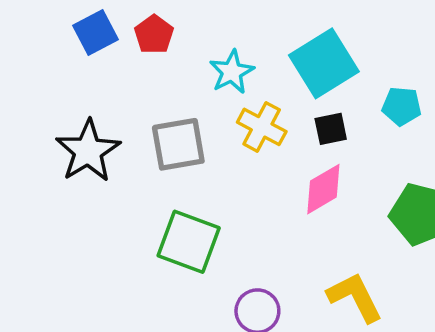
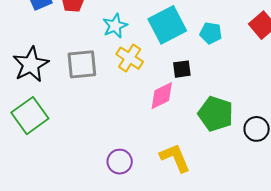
cyan pentagon: (402, 106) -> (211, 33), moved
black square: (331, 129) -> (182, 69), moved
green square: (189, 242) -> (30, 116), moved, turned 30

